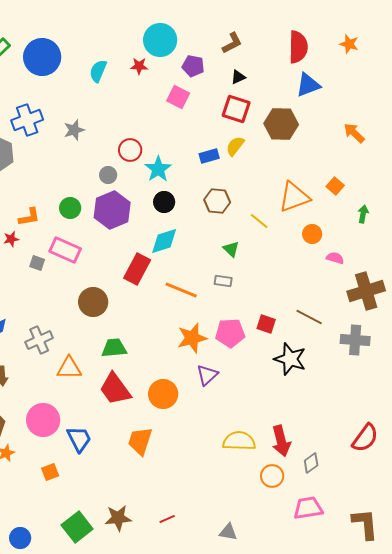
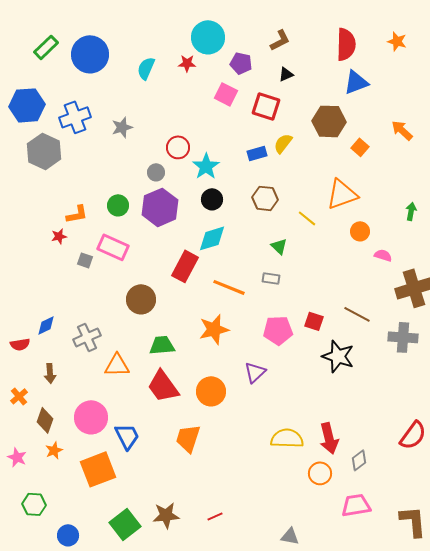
red square: (236, 109) -> (266, 106), moved
orange square: (335, 186) -> (360, 147), moved
orange star: (192, 338) -> (214, 329), moved
orange square: (50, 472) -> (98, 469), size x2.0
gray triangle: (228, 532) -> (290, 536), moved

